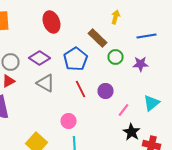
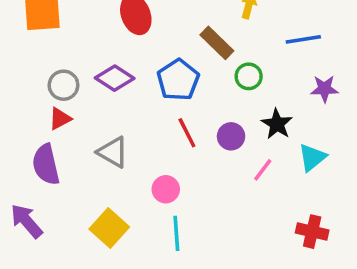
purple star: (140, 64) -> (324, 89), moved
gray triangle: (46, 83) -> (113, 152), moved
black star: (132, 132) -> (277, 124), moved

